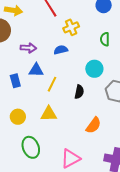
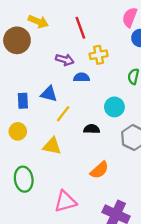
purple arrow: (28, 48) -> (65, 60), moved
black semicircle: (79, 92) -> (92, 129), turned -112
yellow circle: (18, 117) -> (18, 131), moved

